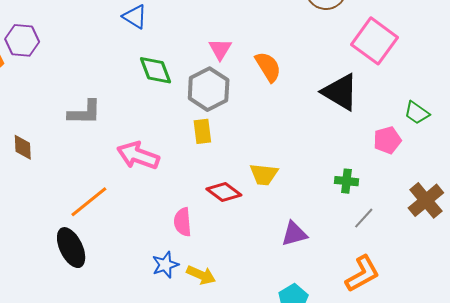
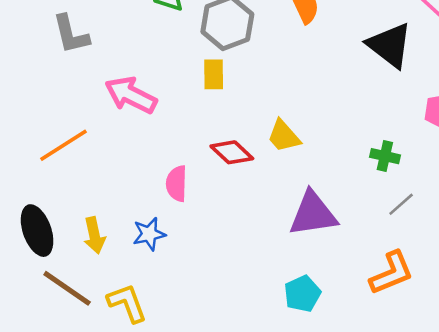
gray L-shape: (85, 112) -> (71, 34), turned 69
yellow trapezoid: (264, 174) -> (284, 136), turned 36
purple triangle: (294, 234) -> (313, 214), size x1.5
black ellipse: (71, 248) -> (37, 231), moved
yellow arrow: (201, 275) -> (94, 235), moved, turned 48

